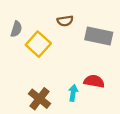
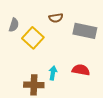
cyan arrow: (73, 93) -> (53, 73), moved
brown cross: (39, 99) -> (34, 85), turned -36

